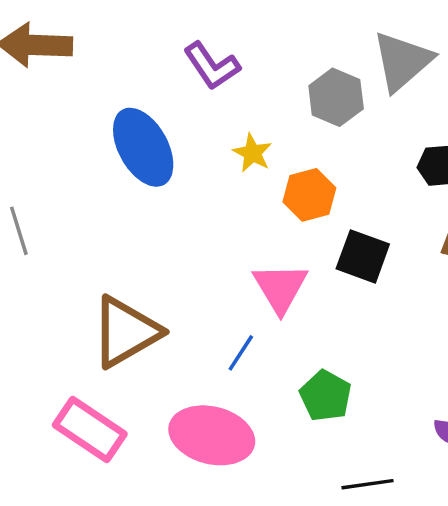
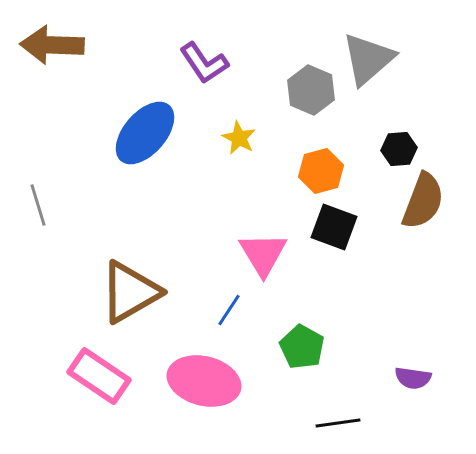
blue ellipse: (143, 147) -> (145, 133), turned 70
orange hexagon: (309, 195) -> (321, 171), moved

